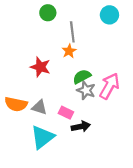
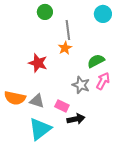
green semicircle: (82, 77) -> (96, 61), moved
pink arrow: (109, 86) -> (103, 81), size x0.7

